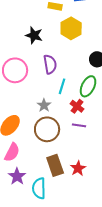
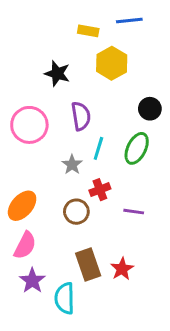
gray star: (44, 105) -> (72, 165), moved
red cross: (77, 106) -> (100, 190), moved, turned 32
purple line: (79, 125) -> (134, 212), moved
brown circle: (47, 129) -> (76, 212), size x0.7

